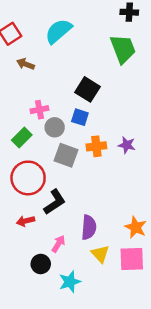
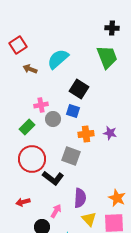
cyan semicircle: (58, 31) -> (58, 59), moved
gray square: (66, 155) -> (71, 156), moved
black L-shape: (55, 202) -> (53, 178), turned 70
red arrow: (26, 221) -> (23, 202), moved

